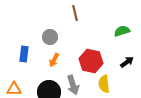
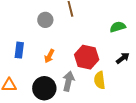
gray circle: (50, 37) -> (45, 20), moved
gray arrow: (73, 85) -> (68, 81), turned -150

